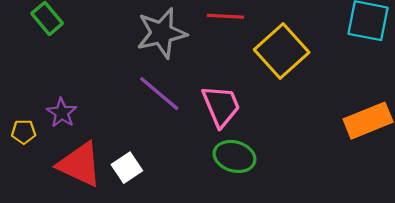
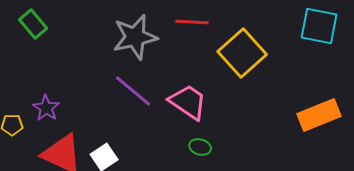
pink trapezoid: (221, 106) -> (188, 102), turned -33
green ellipse: (235, 156) -> (200, 147), size x0.6

